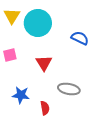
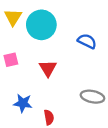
gray ellipse: (69, 89) -> (92, 97), moved

